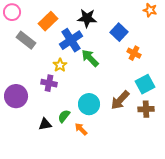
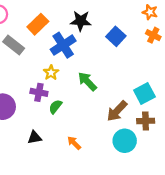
orange cross: (134, 53) -> (153, 35), moved
green arrow: (90, 58) -> (87, 81), moved
cyan circle: (89, 104) -> (125, 141), moved
green semicircle: (64, 116) -> (55, 107), moved

